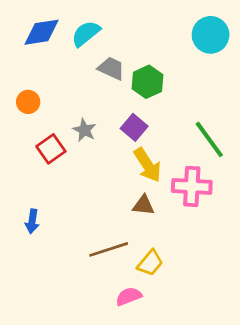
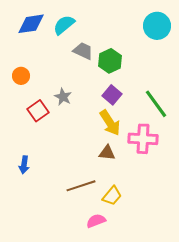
purple square: (134, 127) -> (112, 95), moved

